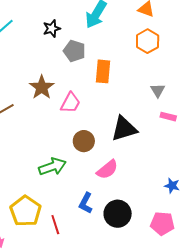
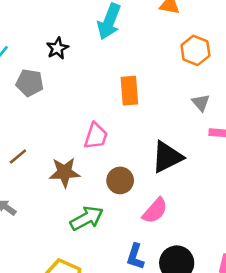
orange hexagon: (148, 41) -> (195, 50), moved
gray pentagon: (74, 51) -> (30, 83), moved
brown star: (42, 87) -> (65, 172), moved, turned -30

